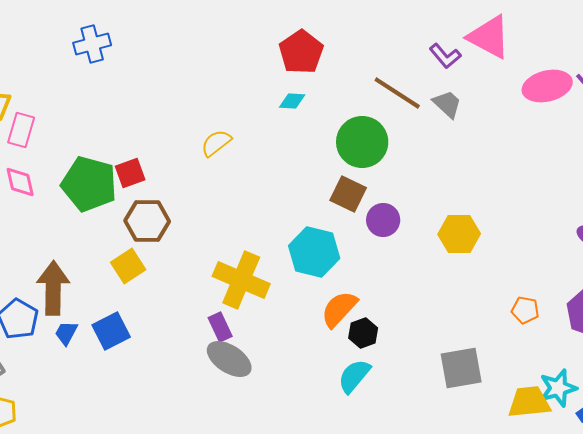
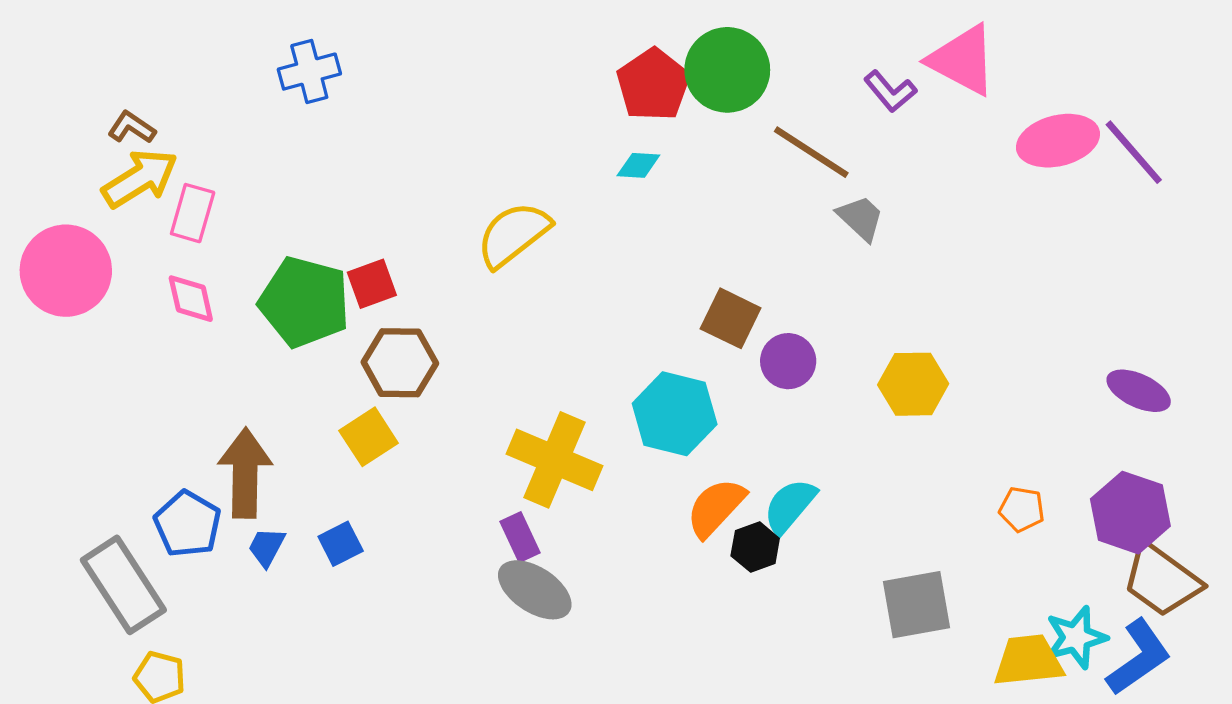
gray trapezoid: (447, 104) -> (861, 218), moved
green circle: (362, 142) -> (727, 70), moved
yellow semicircle: (216, 143) -> (513, 234), size x1.5
blue square: (111, 331) -> (341, 544), size x0.7
cyan semicircle: (354, 376) -> (790, 506), moved

